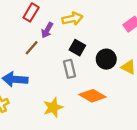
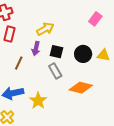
purple arrow: (47, 30) -> (36, 48), moved
yellow star: (53, 107) -> (38, 101), moved

